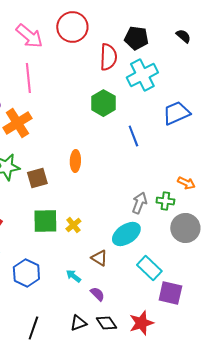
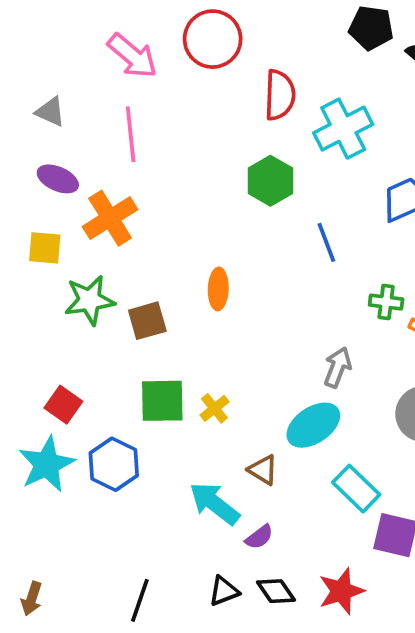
black pentagon: (136, 38) -> (371, 28), moved
green cross: (165, 201) -> (386, 302), moved
blue hexagon: (26, 273) -> (114, 464), moved
cyan arrow: (73, 276) -> (214, 503), size x1.8
purple semicircle: (97, 294) -> (259, 537), turned 98

